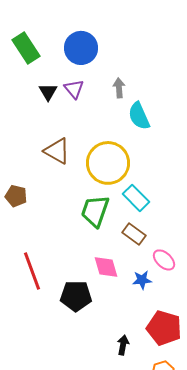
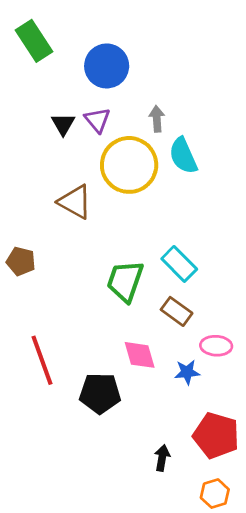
green rectangle: (26, 48) -> (34, 41), moved
yellow circle: (108, 163) -> (129, 165), moved
pink ellipse: (164, 260) -> (216, 346), turned -40

